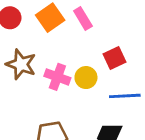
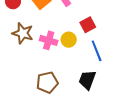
blue line: (125, 96) -> (97, 51), turned 75

